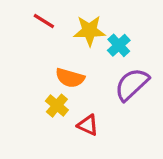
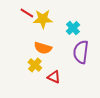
yellow star: (89, 31) -> (43, 19), moved
purple semicircle: (132, 84) -> (81, 52), turned -40

